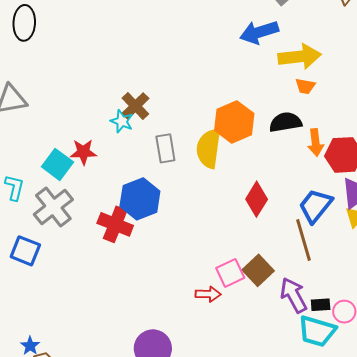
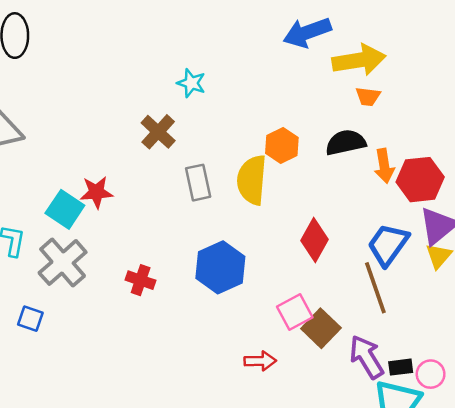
cyan star: (122, 121) -> (191, 83), moved
orange hexagon: (234, 122) -> (282, 145), size x0.7
blue hexagon: (140, 199) -> (220, 267), moved
red cross: (115, 224) -> (141, 280), size x0.7
blue square: (25, 251) -> (30, 319), size x0.7
pink square: (230, 273) -> (295, 312), moved

